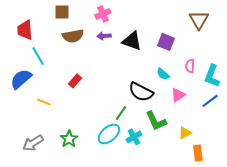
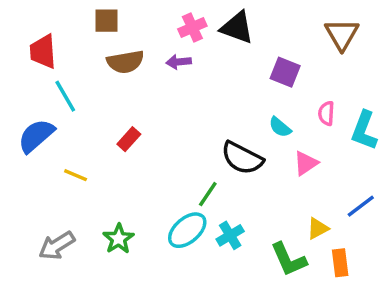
pink cross: (103, 14) -> (192, 27), moved
black triangle: (132, 41) -> (237, 27), moved
blue line: (210, 101) -> (361, 206), moved
green L-shape: (156, 121) -> (289, 259), moved

